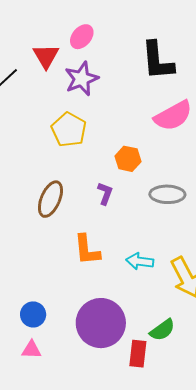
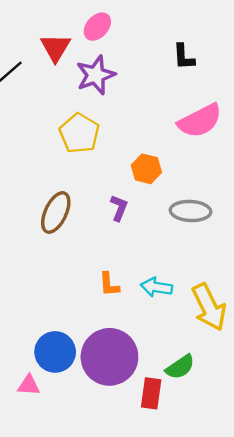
black L-shape: (158, 61) -> (184, 57), size x0.6
orange L-shape: (87, 250) -> (109, 284), moved, size x0.7
blue circle: (33, 314) -> (55, 352), moved, size x1.4

